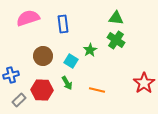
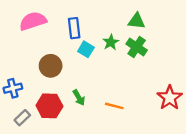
green star: (90, 50) -> (111, 42), moved
cyan square: (71, 61) -> (86, 49), moved

